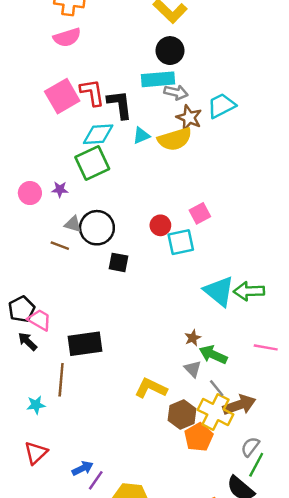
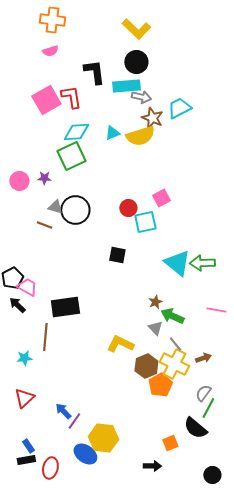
pink semicircle: (67, 37) -> (50, 51), size x0.7
black L-shape: (120, 104) -> (94, 72), moved
black square: (119, 262) -> (117, 255), moved
brown arrow: (239, 405) -> (203, 358), moved, size x0.6
blue arrow: (83, 468) -> (63, 411), turned -108

